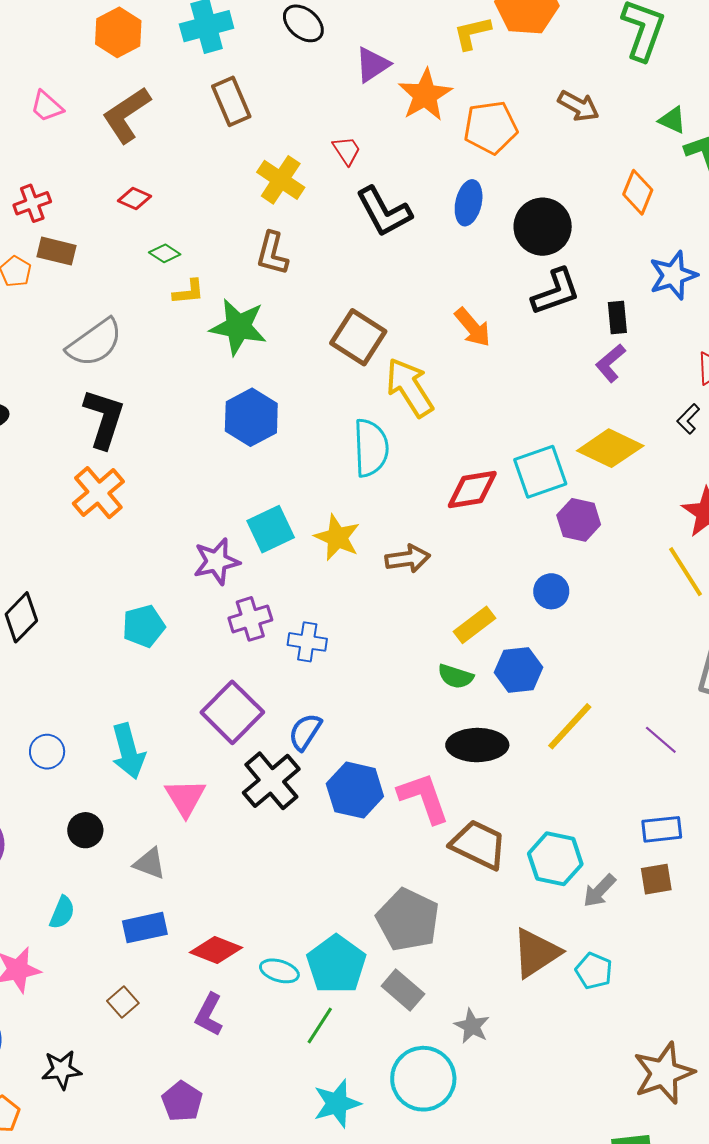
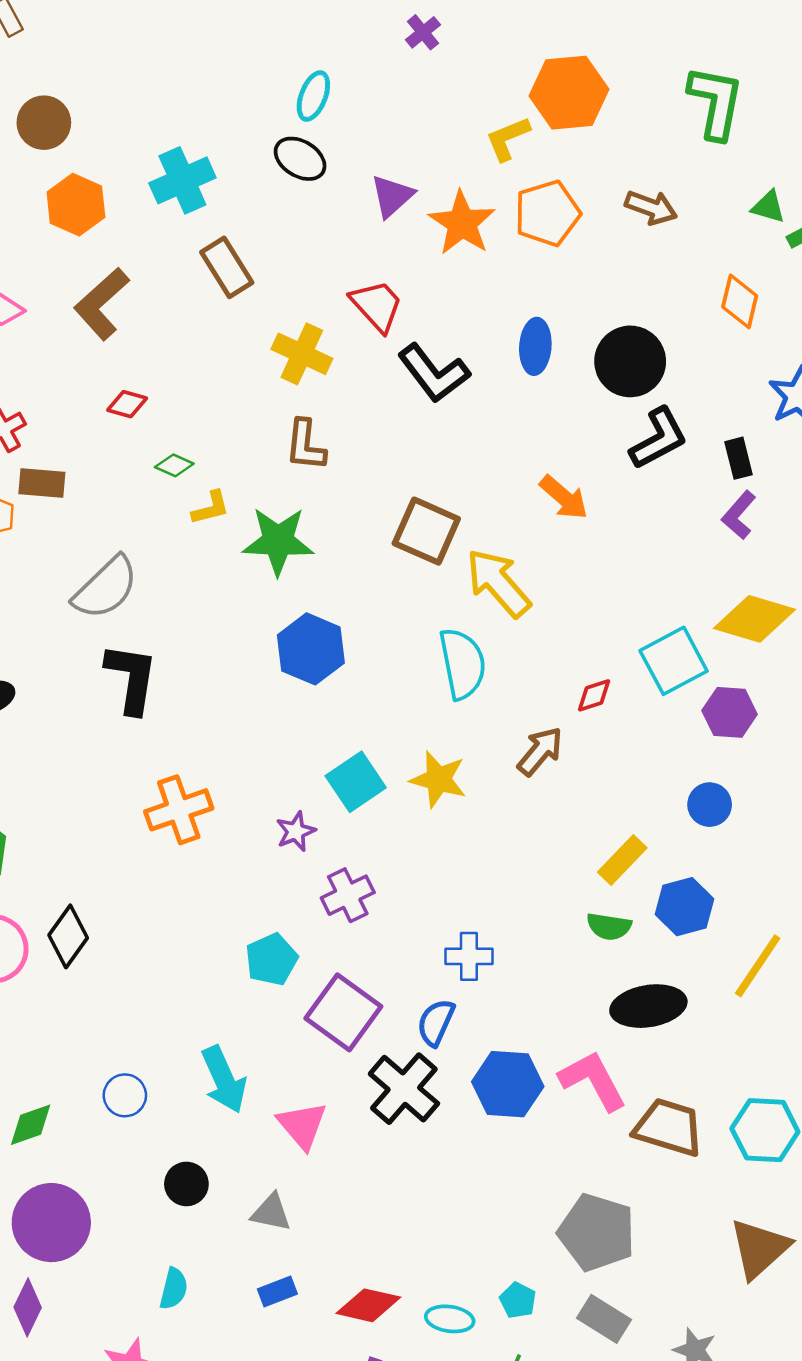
orange pentagon: (491, 127) -> (547, 213), moved
red trapezoid: (347, 151) -> (377, 306), size x1.5
red diamond: (472, 490) -> (594, 695), size x0.6
orange cross: (98, 493) -> (179, 810), moved, turned 30
brown arrow: (408, 559) -> (540, 751), moved, turned -33
purple star: (216, 561) -> (296, 831), size x0.7
cyan pentagon: (144, 626) -> (271, 959), moved
blue cross: (307, 642) -> (469, 956), moved
blue rectangle: (145, 928) -> (277, 1292), size x0.7
cyan pentagon: (336, 964) -> (518, 1300), size x0.5

